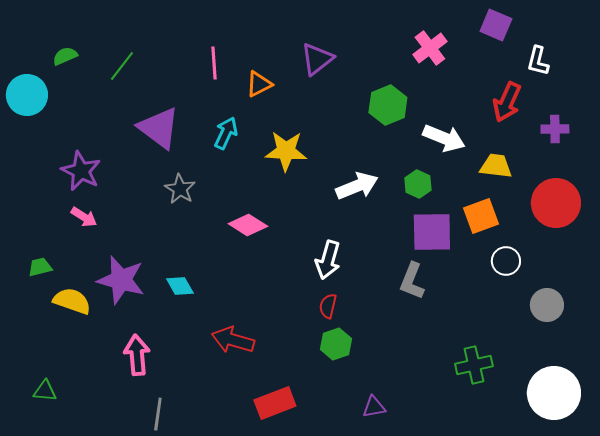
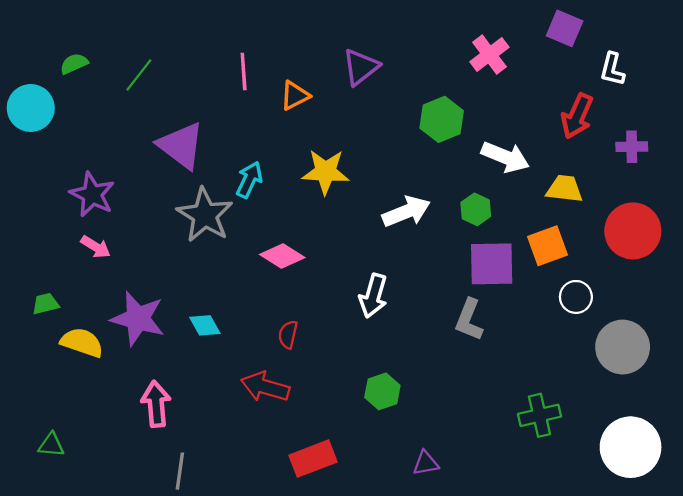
cyan arrow: (226, 133) -> (249, 180), moved
gray star: (180, 189) -> (205, 215), size x1.6
gray circle: (547, 305) -> (623, 347), size x1.4
red semicircle: (328, 306) -> (288, 335), moved

